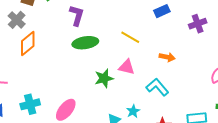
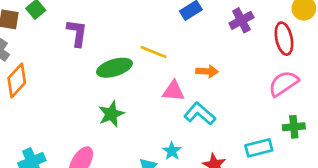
green ellipse: (85, 43) -> (114, 68), moved
pink triangle: (127, 67) -> (173, 91), moved
green star: (104, 78) -> (111, 114), moved

